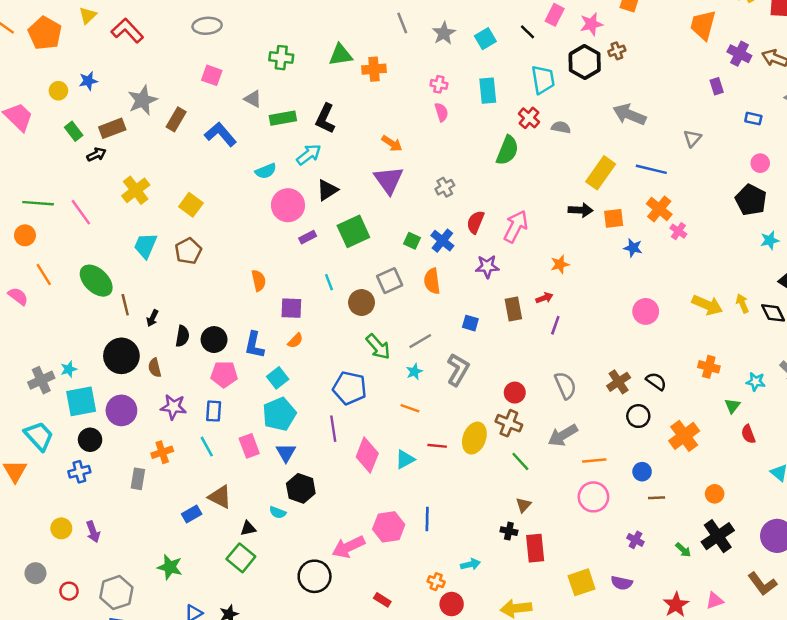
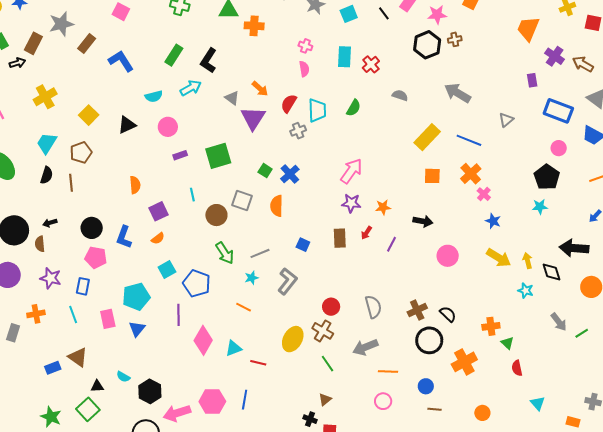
cyan trapezoid: (543, 80) -> (317, 110), moved
gray triangle: (253, 99) -> (232, 98), moved
green rectangle: (283, 118) -> (174, 55), turned -55
red cross: (529, 118) -> (371, 64), moved
blue rectangle: (753, 119) -> (558, 111), size x2.0
brown rectangle: (112, 128) -> (33, 43), turned -50
green semicircle: (507, 150) -> (354, 108), size x0.7
black triangle: (327, 190) -> (127, 125), moved
pink circle: (288, 205) -> (168, 127), size x0.7
black arrow: (580, 210) -> (423, 221), moved
red semicircle: (475, 222) -> (289, 104), moved
cyan star: (770, 240) -> (540, 207), moved
blue star: (633, 248) -> (493, 221), moved
purple star: (487, 266) -> (351, 203), moved
gray square: (390, 281) -> (242, 200), turned 35
red arrow: (544, 298) -> (366, 233), turned 136
brown line: (125, 305) -> (71, 183), moved
purple square: (291, 308) -> (159, 211), turned -36
black arrow: (152, 318) -> (50, 223), moved, turned 40
purple line: (555, 325) -> (391, 244), moved
black semicircle: (182, 336) -> (47, 175), moved
orange cross: (709, 367) -> (491, 326), moved, turned -30
cyan square: (278, 378) -> (167, 269), moved
cyan star: (756, 382) -> (526, 291), moved
green triangle: (732, 406) -> (507, 343), turned -32
black circle: (638, 416) -> (429, 340), size x1.4
red line: (437, 446) -> (258, 363), moved
black hexagon: (301, 488) -> (150, 391), moved
pink circle: (593, 497) -> (383, 401), size x0.7
green star: (170, 567) -> (51, 417), moved

